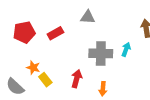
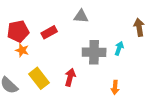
orange star: (33, 68) -> (22, 50), moved
yellow rectangle: (45, 80) -> (39, 78), size x1.5
orange arrow: (103, 89) -> (115, 87), moved

